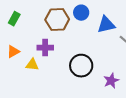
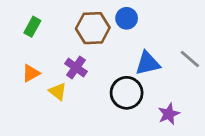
blue triangle: (106, 25) -> (148, 63), moved
purple cross: (45, 48) -> (76, 67), turned 35
yellow triangle: (32, 65) -> (58, 91), turned 32

